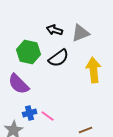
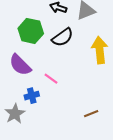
pink line: (48, 116) -> (51, 79), moved

